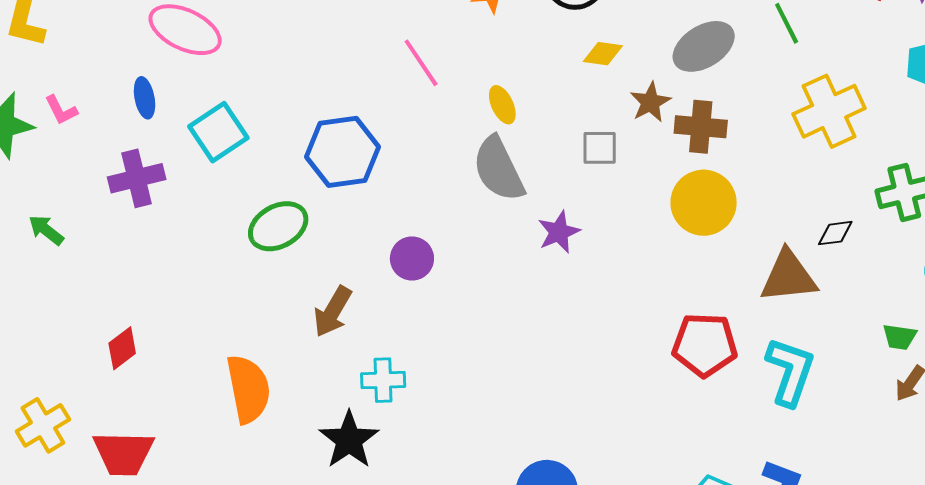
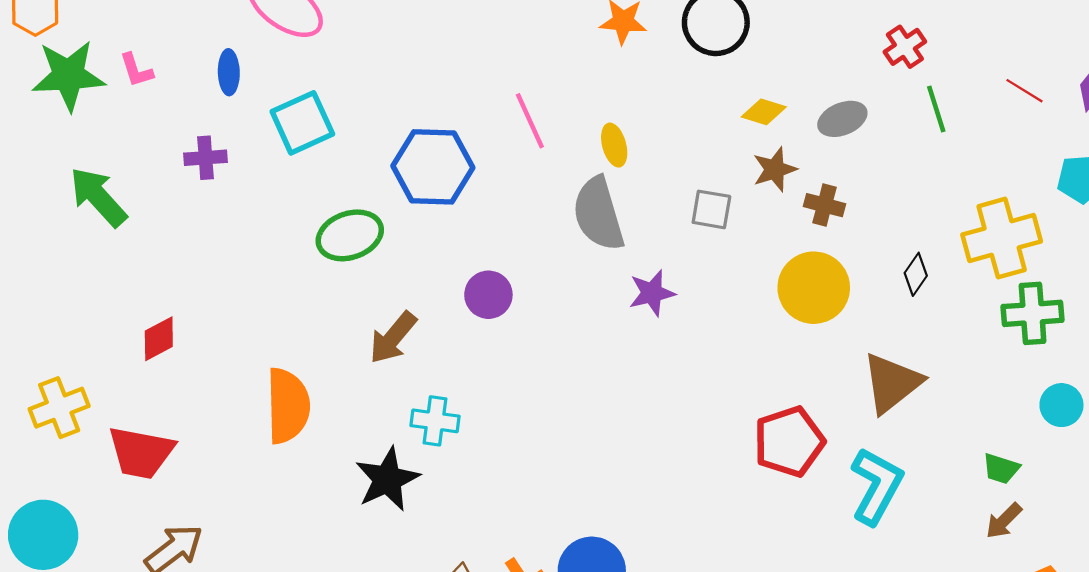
gray ellipse: (704, 46) -> (842, 119), size x0.7
yellow diamond: (603, 54) -> (764, 112), moved
pink line: (421, 63) -> (530, 121), moved
yellow cross: (829, 111) -> (1002, 238), moved
brown cross: (701, 127) -> (825, 205), size x0.7
purple cross: (137, 178) -> (205, 158), size x0.7
green arrow: (46, 230) -> (98, 197), size x1.6
black diamond: (835, 233) -> (916, 274), moved, turned -57
brown triangle: (788, 276) -> (892, 383), turned -42
red pentagon: (705, 345) -> (789, 441), turned -30

